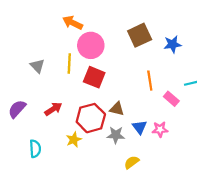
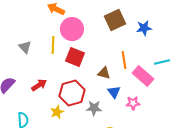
pink rectangle: (171, 99) -> (143, 76), size x1.5
brown triangle: (117, 109) -> (104, 73), moved
blue triangle: (140, 127) -> (114, 92), moved

